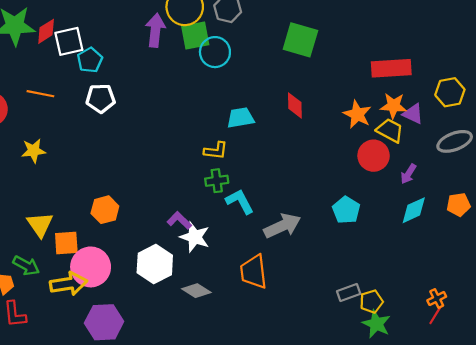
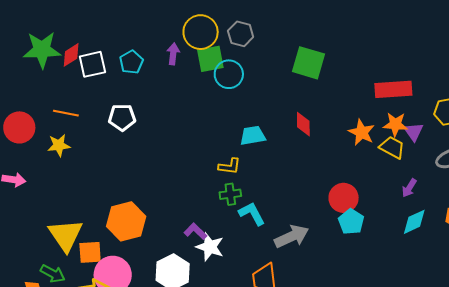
purple arrow: (155, 30) -> (173, 54), size x0.7
cyan pentagon: (90, 60) -> (131, 62), moved
purple triangle: (413, 114) -> (414, 132), turned 30
yellow star: (34, 151) -> (59, 145), moved
red circle: (374, 156) -> (344, 198), moved
orange hexagon: (105, 210) -> (126, 221), size x1.5
yellow triangle: (40, 224) -> (65, 235), size x1.4

